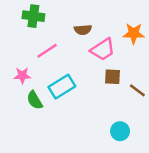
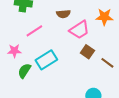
brown square: (113, 77) -> (87, 52), turned 32
green semicircle: (35, 100) -> (24, 71), turned 63

